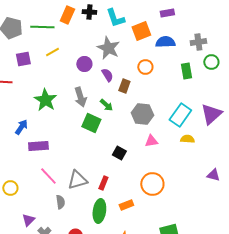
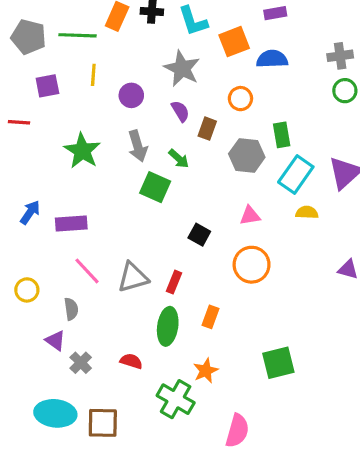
gray cross: (198, 42) -> (340, 56), moved
yellow line: (52, 52) -> (93, 75), turned -56
purple circle: (84, 64) -> (131, 95), moved
green rectangle: (186, 71) -> (282, 135), moved
gray hexagon: (142, 114) -> (247, 155), moved
blue arrow: (21, 127) -> (30, 212), moved
orange circle: (152, 184) -> (252, 265), moved
gray semicircle: (60, 202) -> (71, 309), moved
orange rectangle: (126, 205) -> (210, 317), turned -48
purple triangle: (28, 220) -> (55, 341), turned -40

